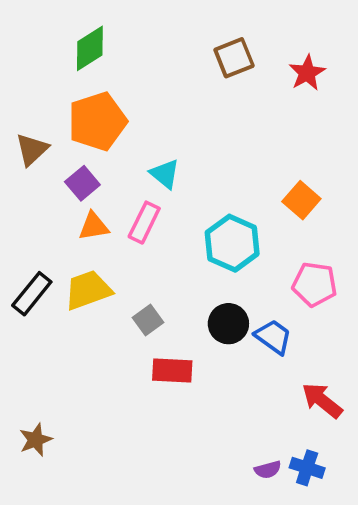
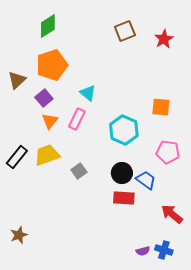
orange square: (301, 200) -> (161, 107), turned -36
orange triangle: (94, 226) -> (50, 121), turned -42
red rectangle: (172, 370) -> (124, 198), moved

